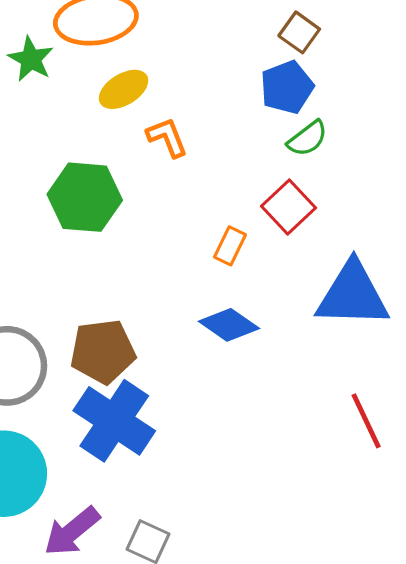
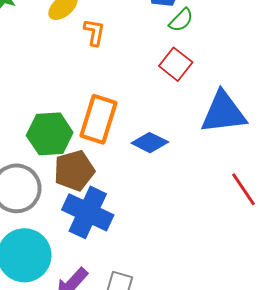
orange L-shape: (167, 137) -> (94, 32), turned 40
green hexagon: (85, 197) -> (50, 134), moved
orange rectangle: (230, 246) -> (98, 119), moved, size x2.0

